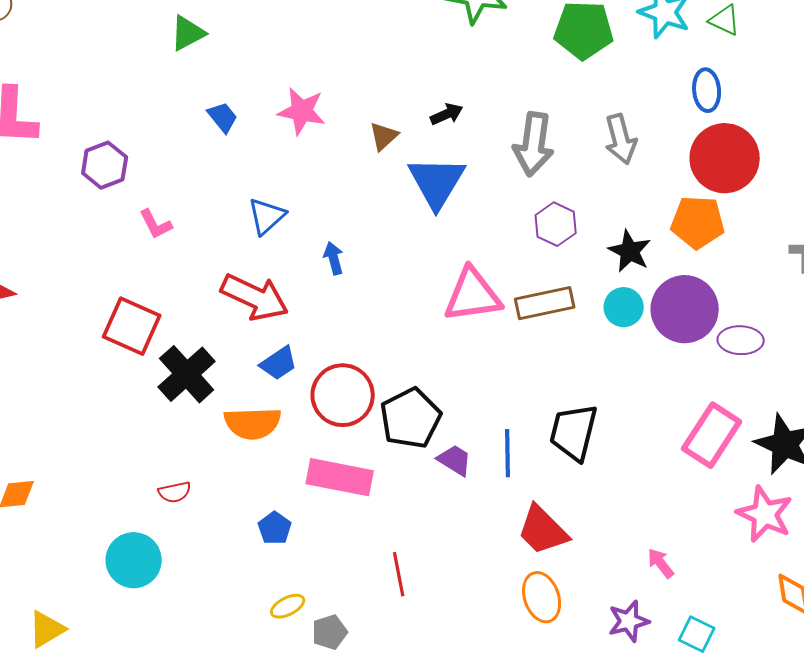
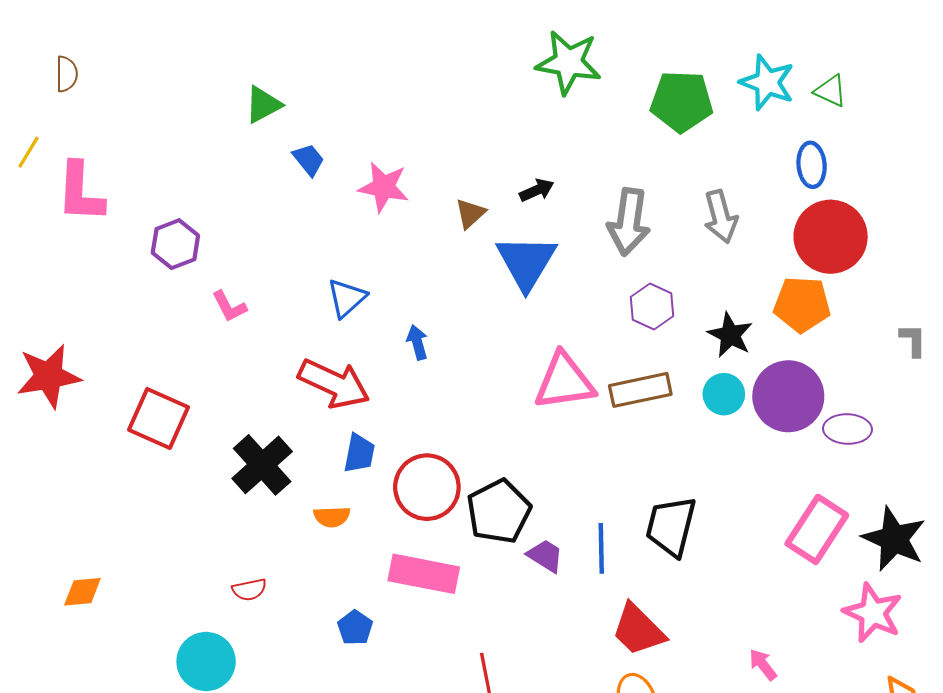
blue trapezoid: (223, 117) -> (309, 160), moved
red square: (132, 326) -> (159, 418), moved
blue trapezoid: (279, 363) -> (359, 453), turned -45
orange semicircle: (253, 423) -> (332, 517), size x0.6

